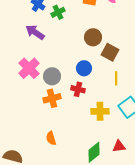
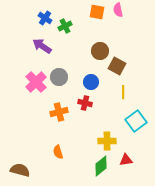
gray circle: (52, 76) -> (59, 77), moved
yellow cross: (100, 111) -> (107, 141), moved

